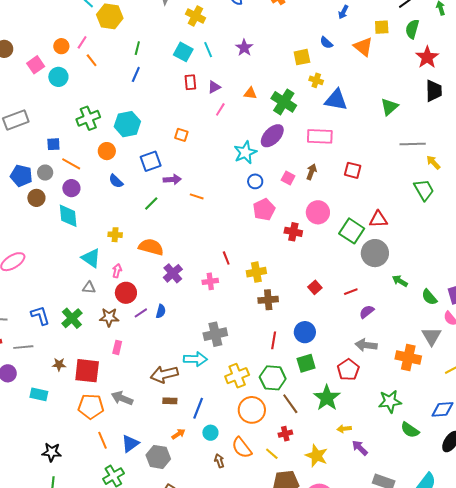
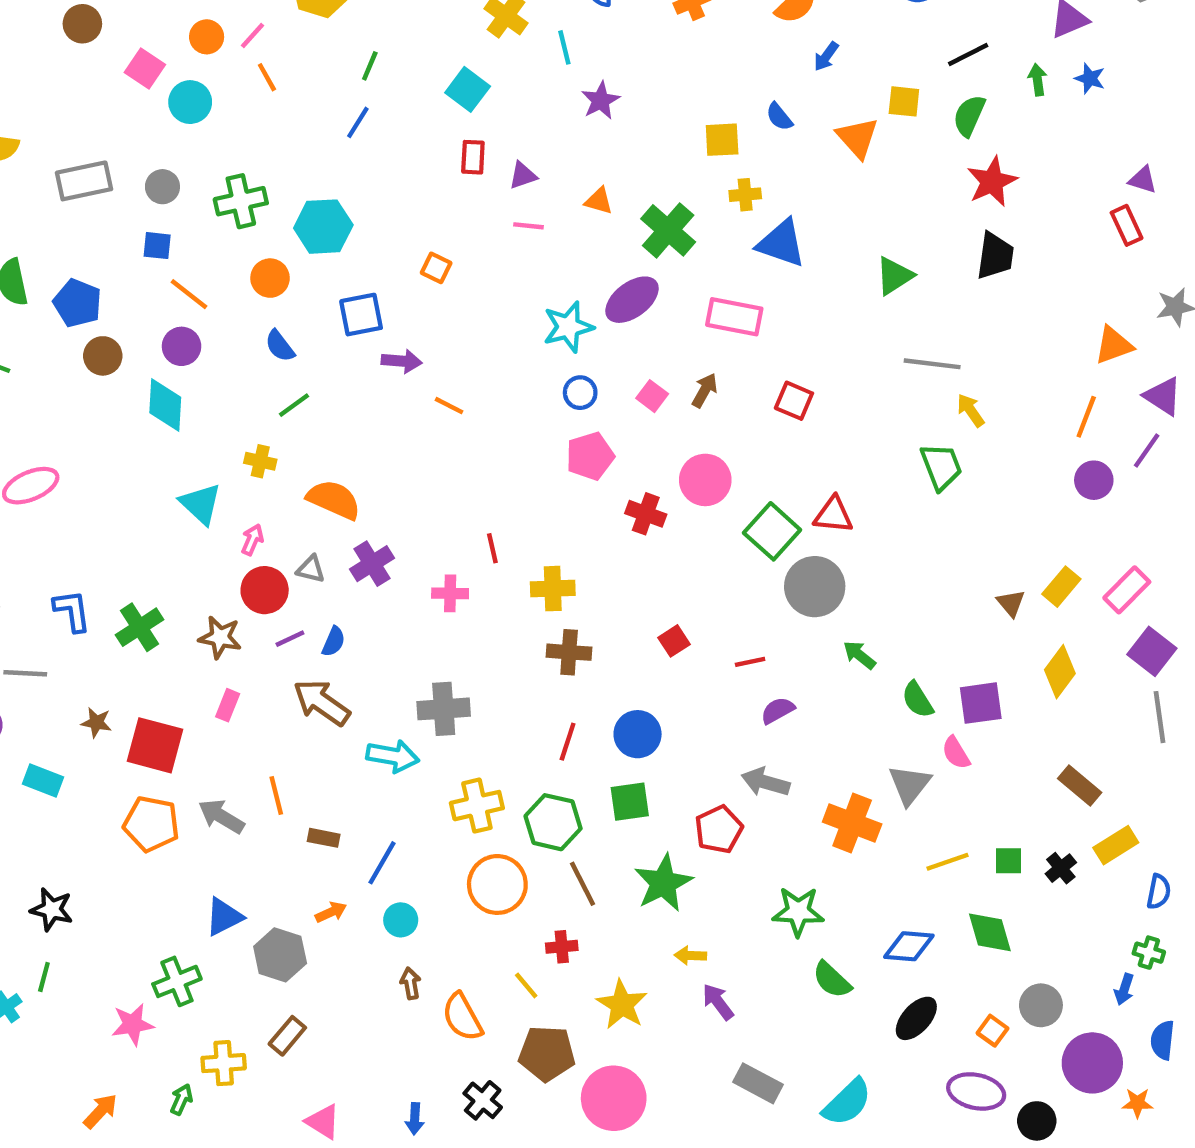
cyan line: (208, 50) -> (564, 47), moved
pink square: (36, 65) -> (145, 69), turned -30
yellow cross: (316, 80) -> (745, 195), turned -32
pink line: (220, 109) -> (529, 226), turned 56
gray circle: (45, 173) -> (162, 187), moved
green line: (151, 204) -> (294, 405), moved
gray triangle: (89, 288) -> (311, 569), moved
brown arrow: (164, 374) -> (322, 702), moved, turned 40
orange line: (103, 440) -> (276, 795), moved
orange semicircle: (242, 448) -> (462, 1017), moved

